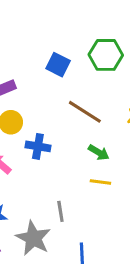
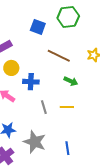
yellow line: (100, 182) -> (67, 107), moved
gray line: (60, 211) -> (44, 107), moved

